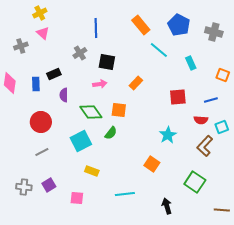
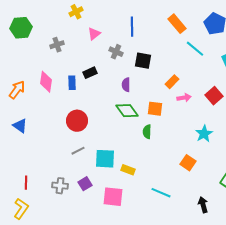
pink triangle: (43, 33) -> (94, 34), moved, turned 40
gray cross: (80, 53) -> (116, 52), turned -32
pink arrow: (100, 84) -> (184, 98), moved
purple semicircle: (64, 95) -> (126, 85), moved
red square: (178, 97) -> (214, 96), turned -36
green semicircle: (111, 133) -> (147, 132), turned 144
cyan square: (81, 141) -> (105, 159), moved, turned 30
cyan line: (125, 194) -> (161, 193), turned 30
pink square: (77, 198) -> (113, 197), size x1.5

